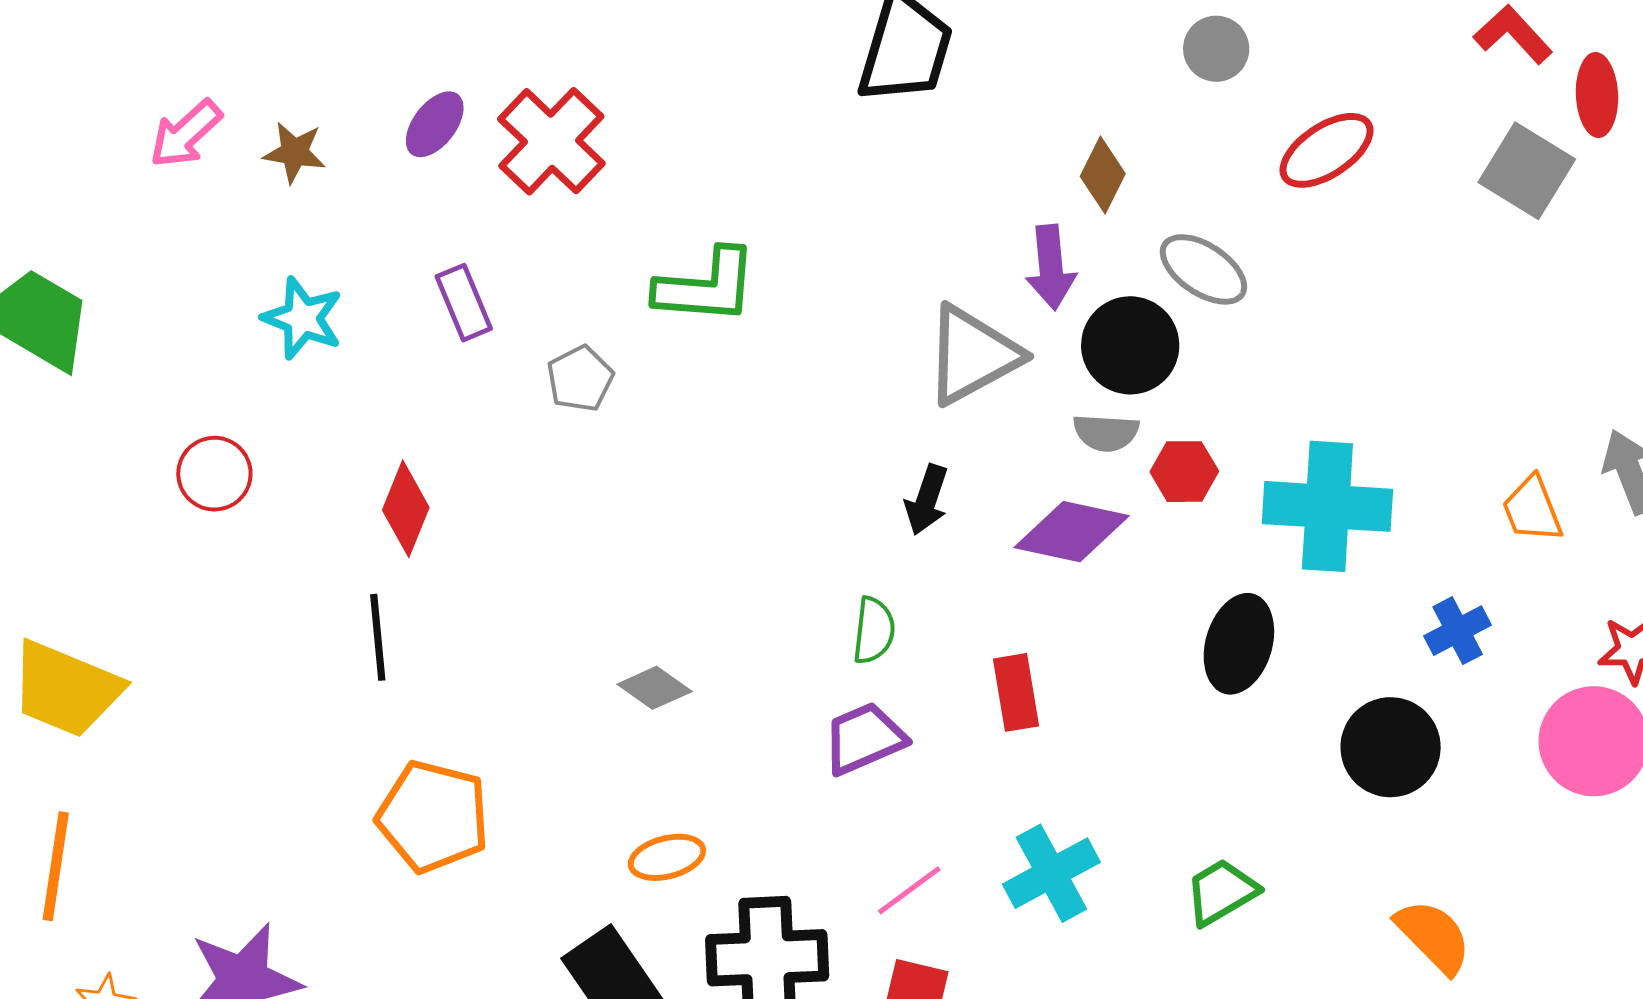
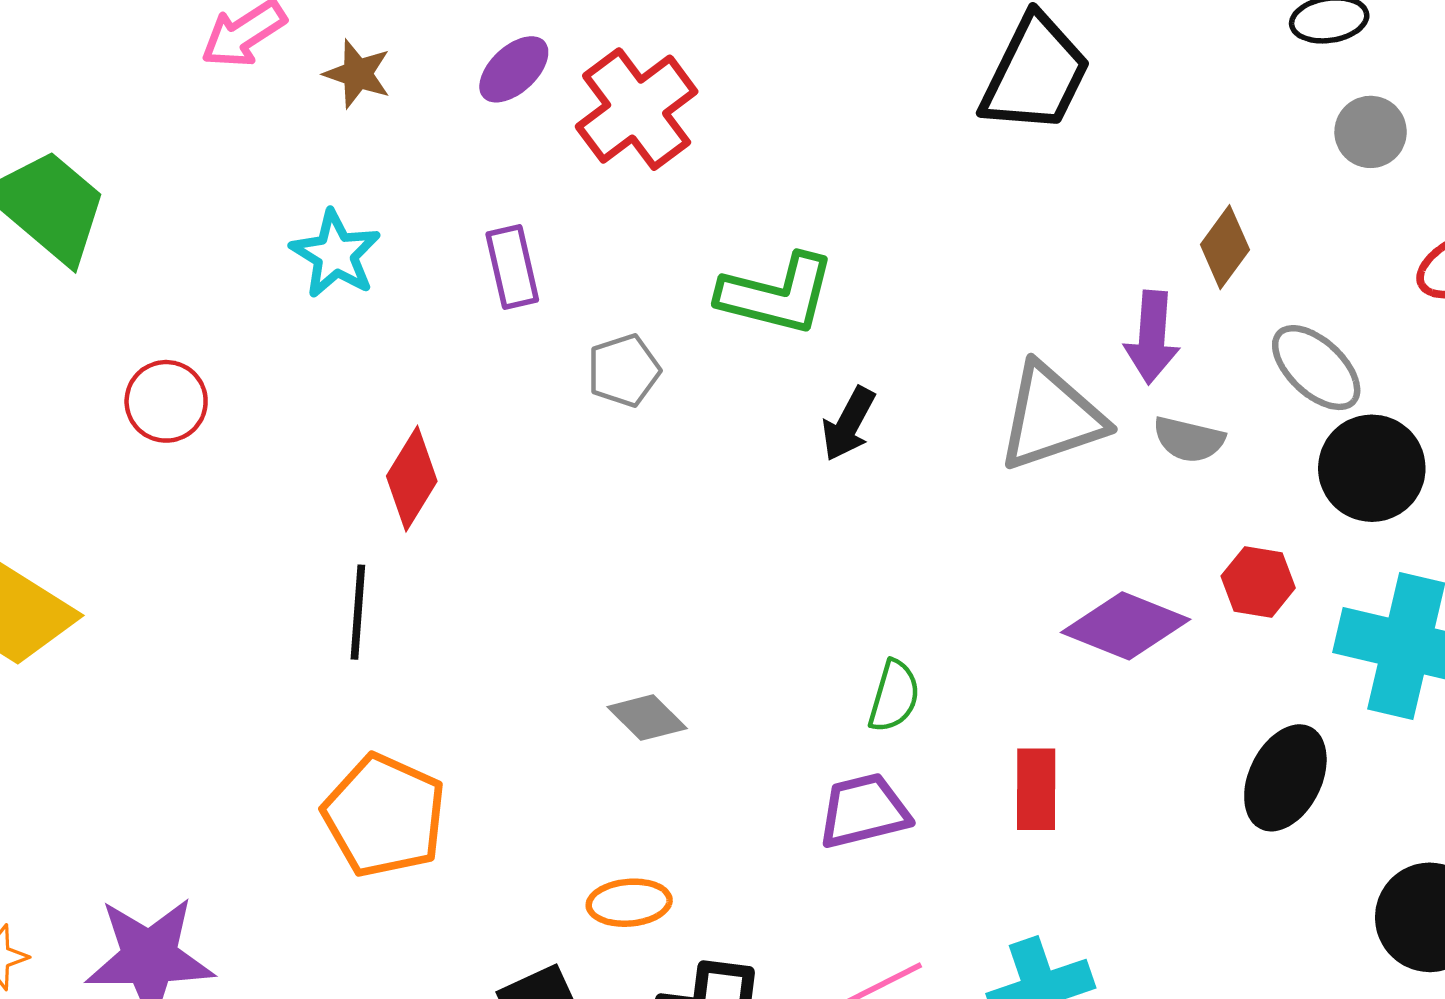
black circle: (1130, 345) -> (1372, 468), moved
gray semicircle: (1106, 433) -> (1189, 439), moved
red circle: (214, 474) -> (166, 401), moved
black arrow: (927, 500) -> (849, 424), moved

